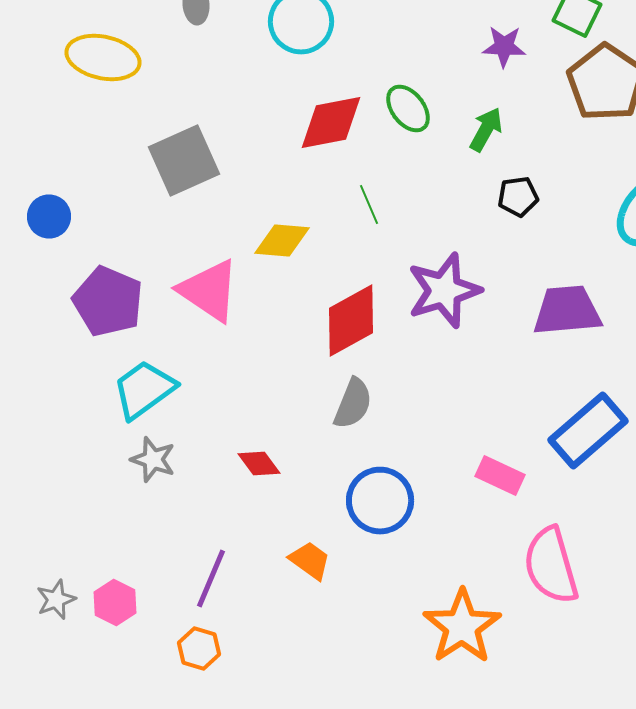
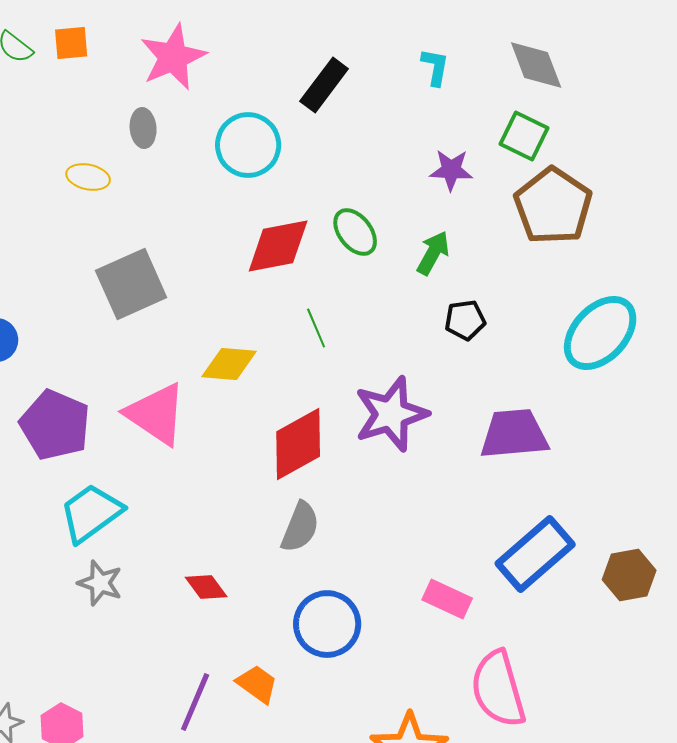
yellow ellipse: (103, 58) -> (88, 177), moved, size x0.6
purple line: (211, 578) -> (195, 702), moved

